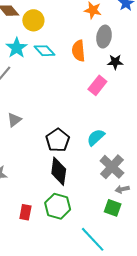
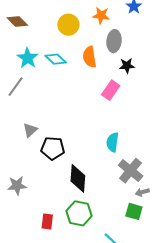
yellow circle: (33, 20) -> (68, 25), moved
cyan semicircle: (96, 137) -> (113, 142), turned -36
black pentagon: (58, 140) -> (53, 148), moved, turned -30

